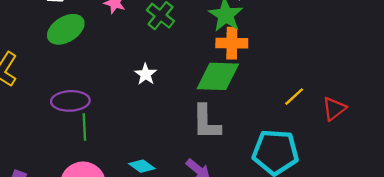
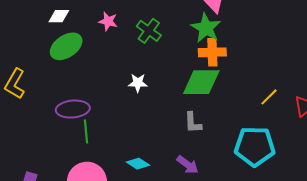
white star: (146, 74) -> (138, 83), turned -30
gray L-shape: (206, 122) -> (193, 123), size x0.7

